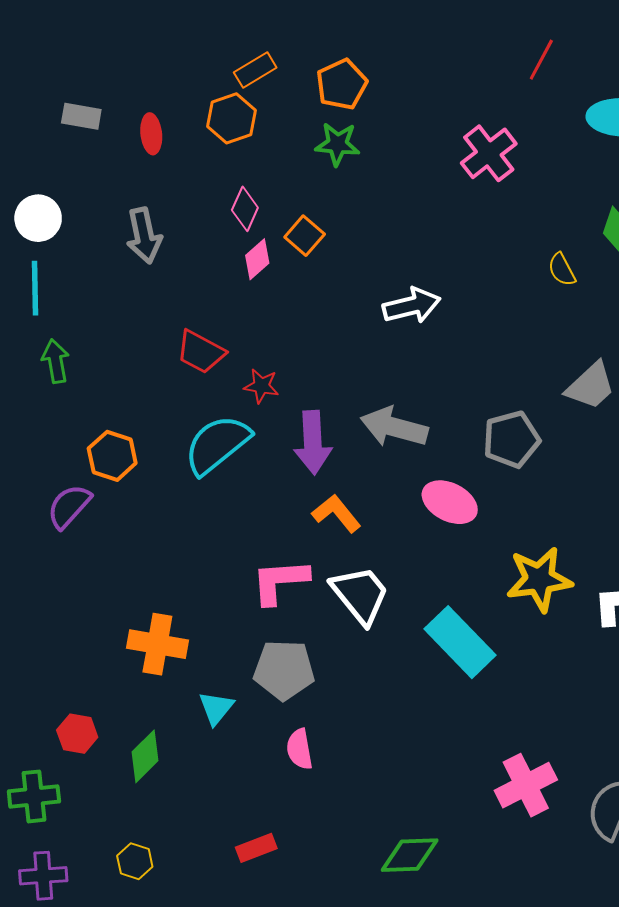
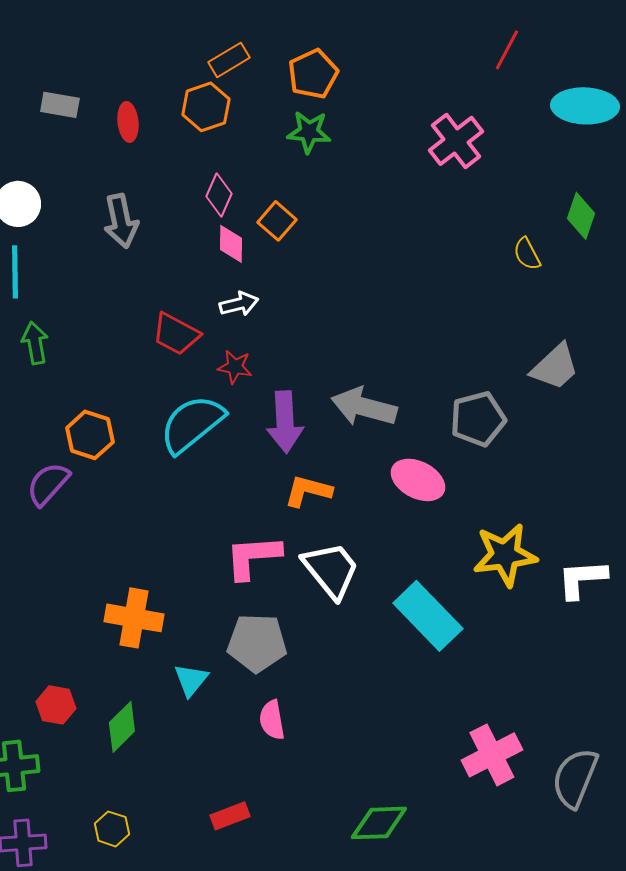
pink diamond: (257, 259) -> (231, 244), turned -48
white arrow: (412, 306) -> (239, 304), moved, size x0.7
orange L-shape: (336, 513) -> (308, 491), turned -36

